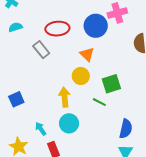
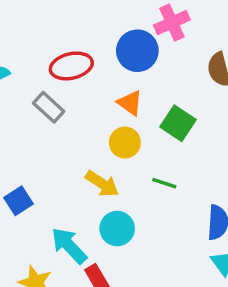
green square: (111, 84) -> (178, 123), moved, turned -30
yellow arrow: (65, 97) -> (102, 184), turned 138
cyan arrow: (41, 129) -> (69, 246), size x1.6

